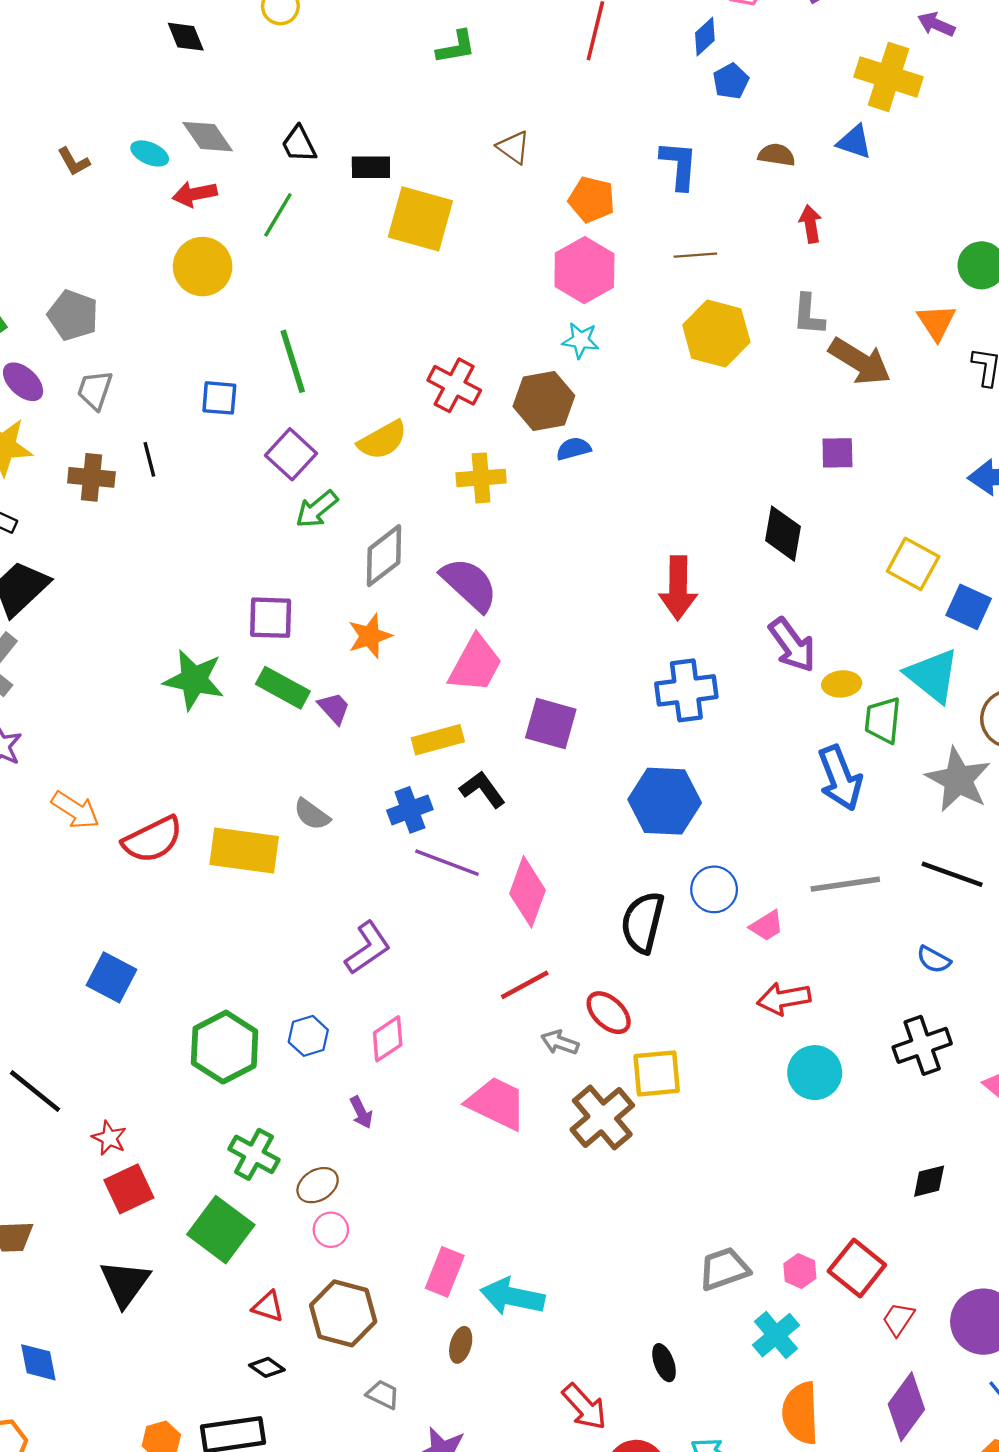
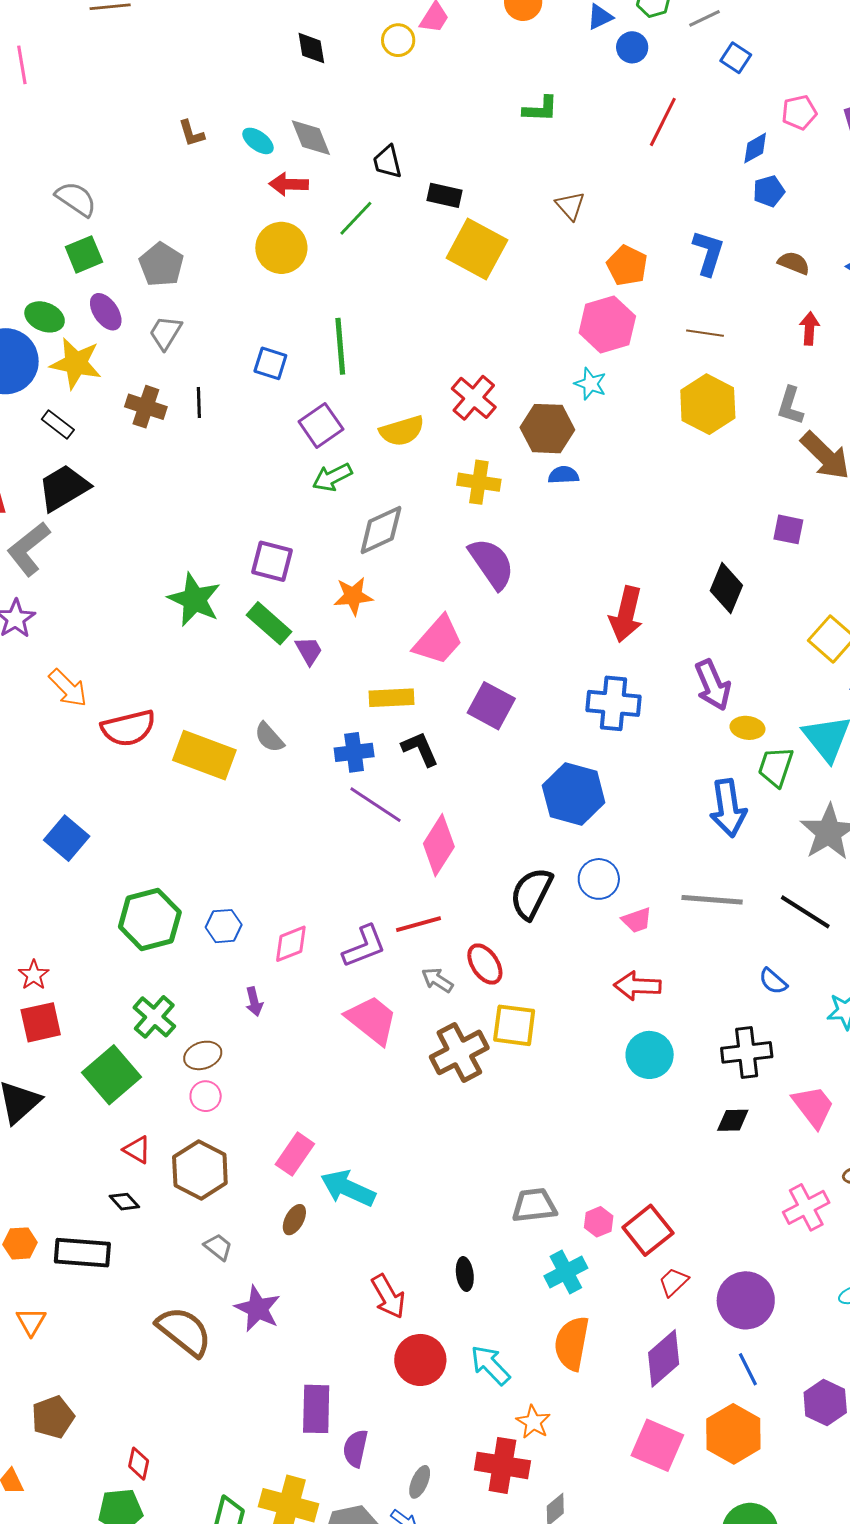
purple semicircle: (469, 584) -> (492, 564), moved
purple L-shape: (368, 948) -> (364, 946), moved
black diamond: (929, 1181) -> (733, 1120), moved

